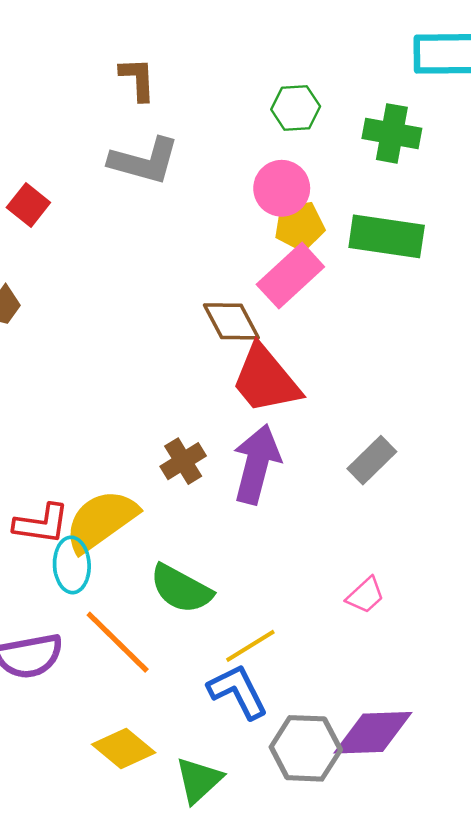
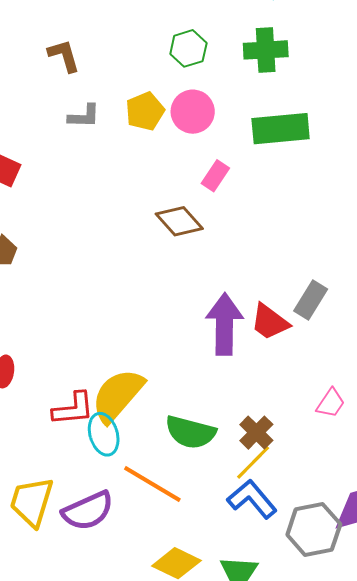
gray L-shape: (144, 161) -> (84, 116), size x0.6
yellow pentagon: (299, 226) -> (145, 111), moved
pink rectangle: (290, 276) -> (215, 176), size x0.6
red trapezoid: (266, 380) -> (270, 322), moved, size x0.7
brown cross: (183, 461) -> (256, 433), moved

